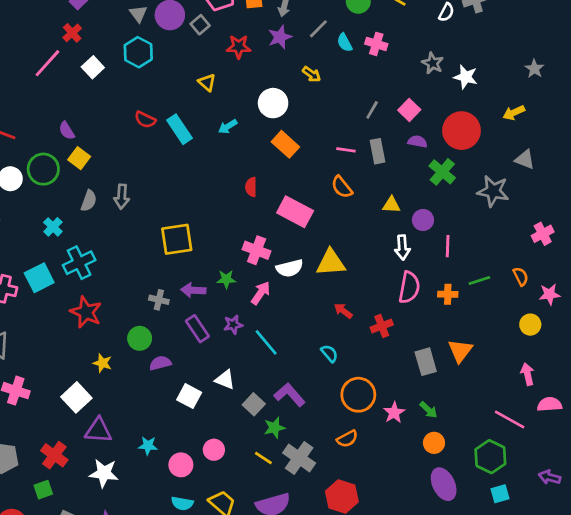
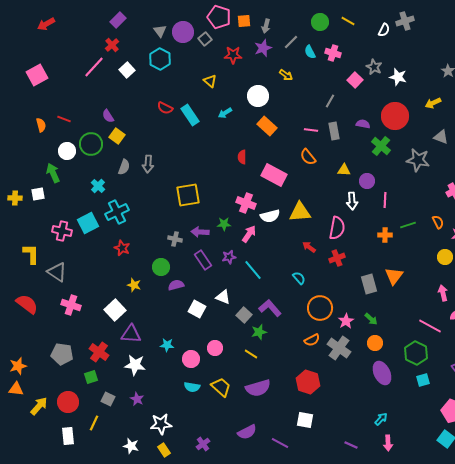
pink square: (409, 110) -> (355, 80), moved
pink semicircle: (409, 287) -> (337, 228), moved
red star: (86, 312) -> (122, 248), size x0.7
gray cross: (299, 458) -> (339, 348), moved

